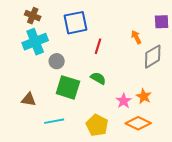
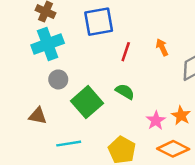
orange arrow: (136, 37) -> (162, 47), moved
gray circle: (57, 61) -> (58, 79), moved
green square: (68, 87) -> (87, 102), turned 30

